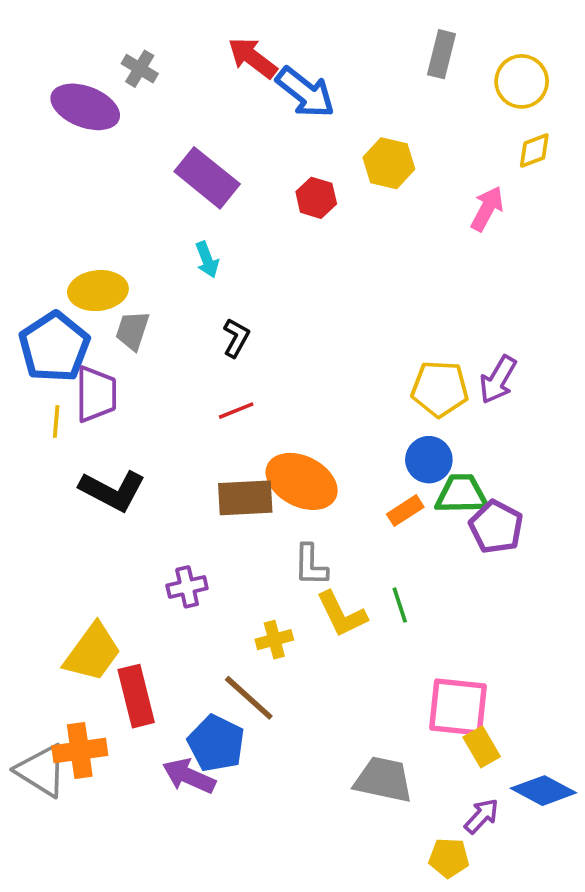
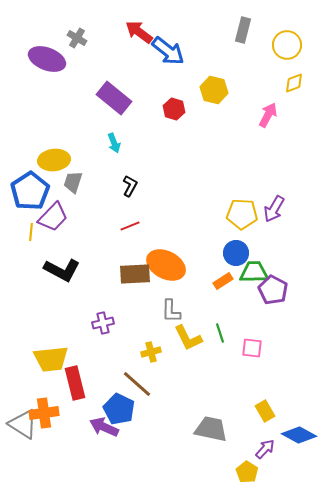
purple trapezoid: (96, 394) -> (53, 217), turned 44
yellow trapezoid: (92, 652) -> (51, 359), turned 48
pink square: (458, 707) -> (252, 348), moved, size x0.6
yellow pentagon: (449, 858) -> (247, 472), turned 30

